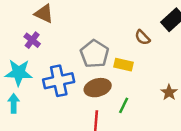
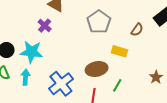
brown semicircle: (143, 37) -> (137, 30), turned -104
gray pentagon: (94, 54) -> (99, 22), moved
blue cross: (59, 81) -> (61, 84), moved, turned -30

